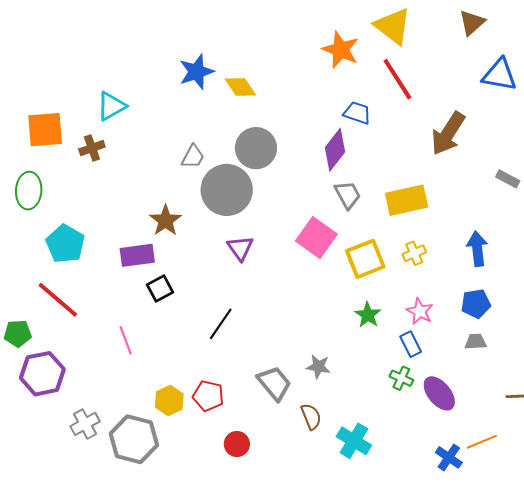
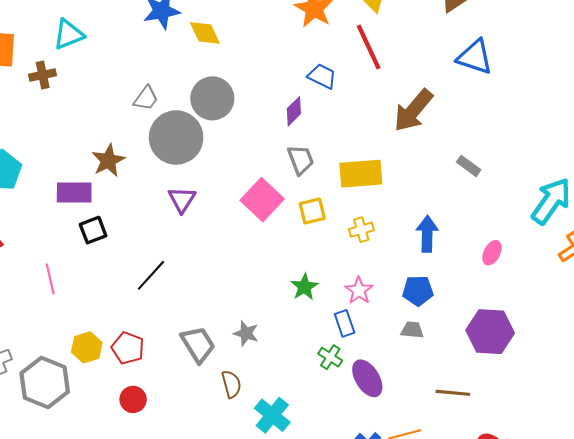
purple diamond: (335, 150) -> (294, 111), size x0.7
yellow square: (365, 259) -> (312, 211), moved, size x0.7
red circle: (237, 444) -> (133, 399), moved

